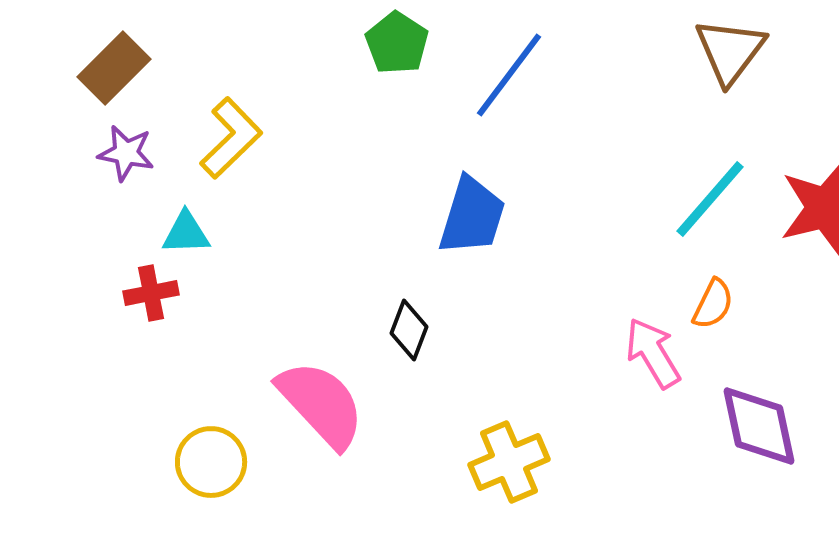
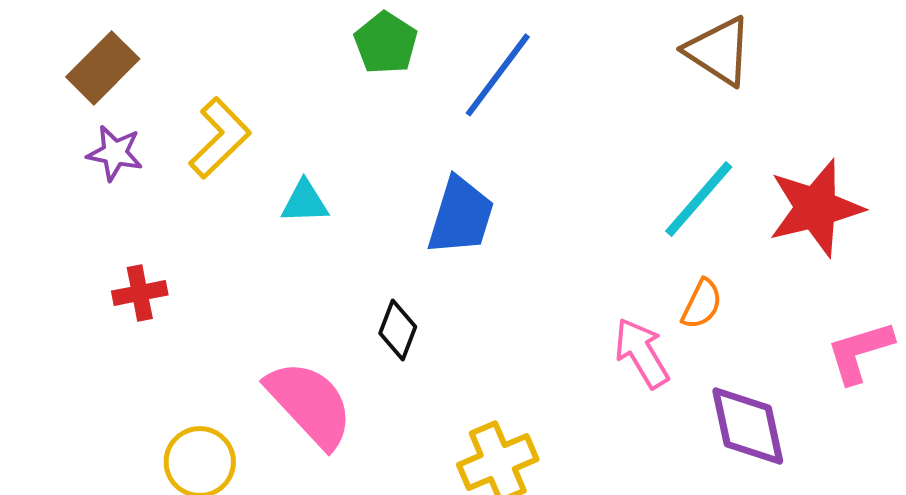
brown triangle: (730, 51) -> (719, 51), turned -34
cyan triangle: (186, 233) -> (305, 202), moved

